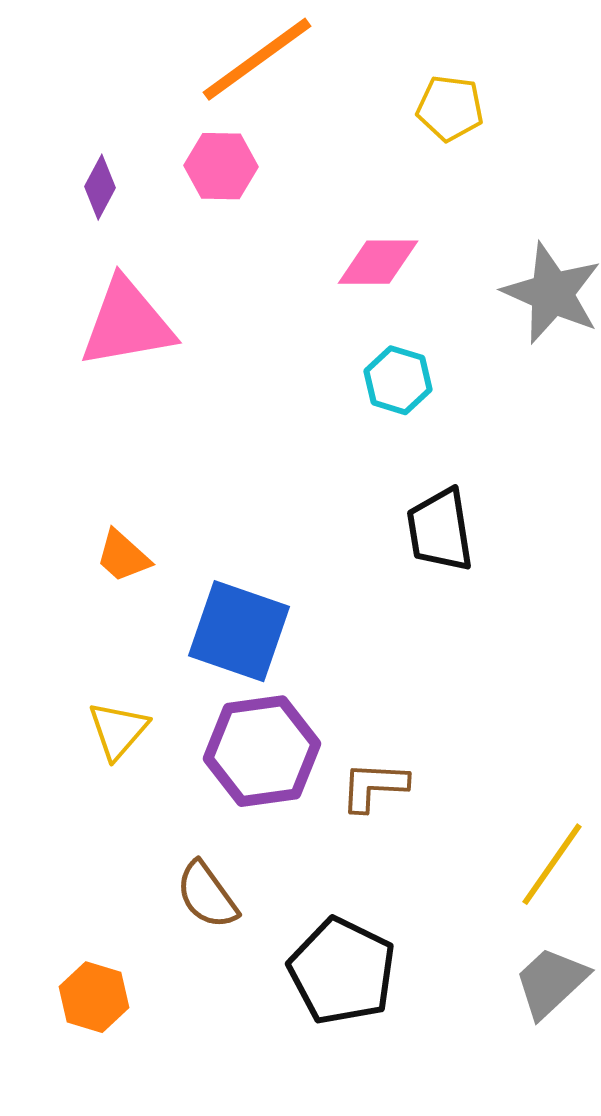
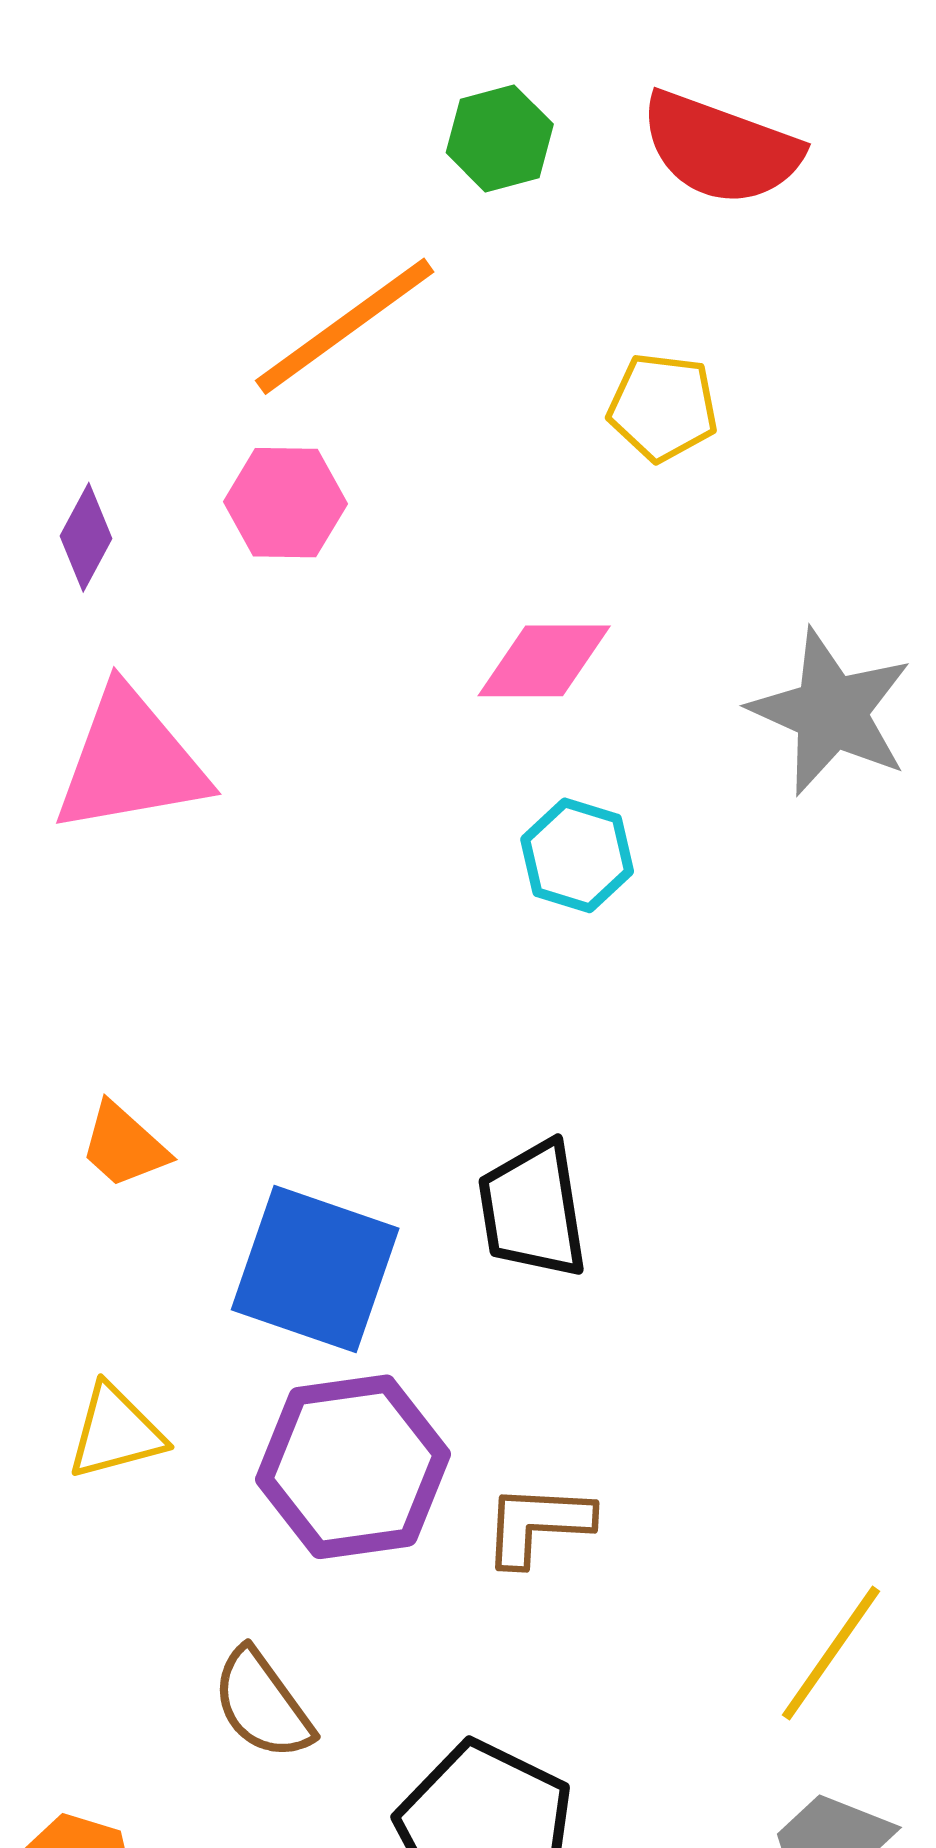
black trapezoid: (440, 530) -> (533, 1210), moved
yellow triangle: (118, 730) -> (116, 1432), turned 34

